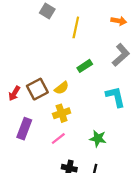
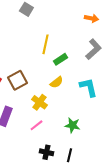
yellow line: (76, 27) -> (45, 44), moved
yellow semicircle: (62, 88) -> (56, 82), moved
yellow cross: (62, 113) -> (39, 102), turned -35

